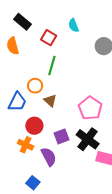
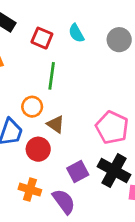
cyan semicircle: (74, 25) -> (76, 33), moved
red circle: (34, 126) -> (38, 149), moved

